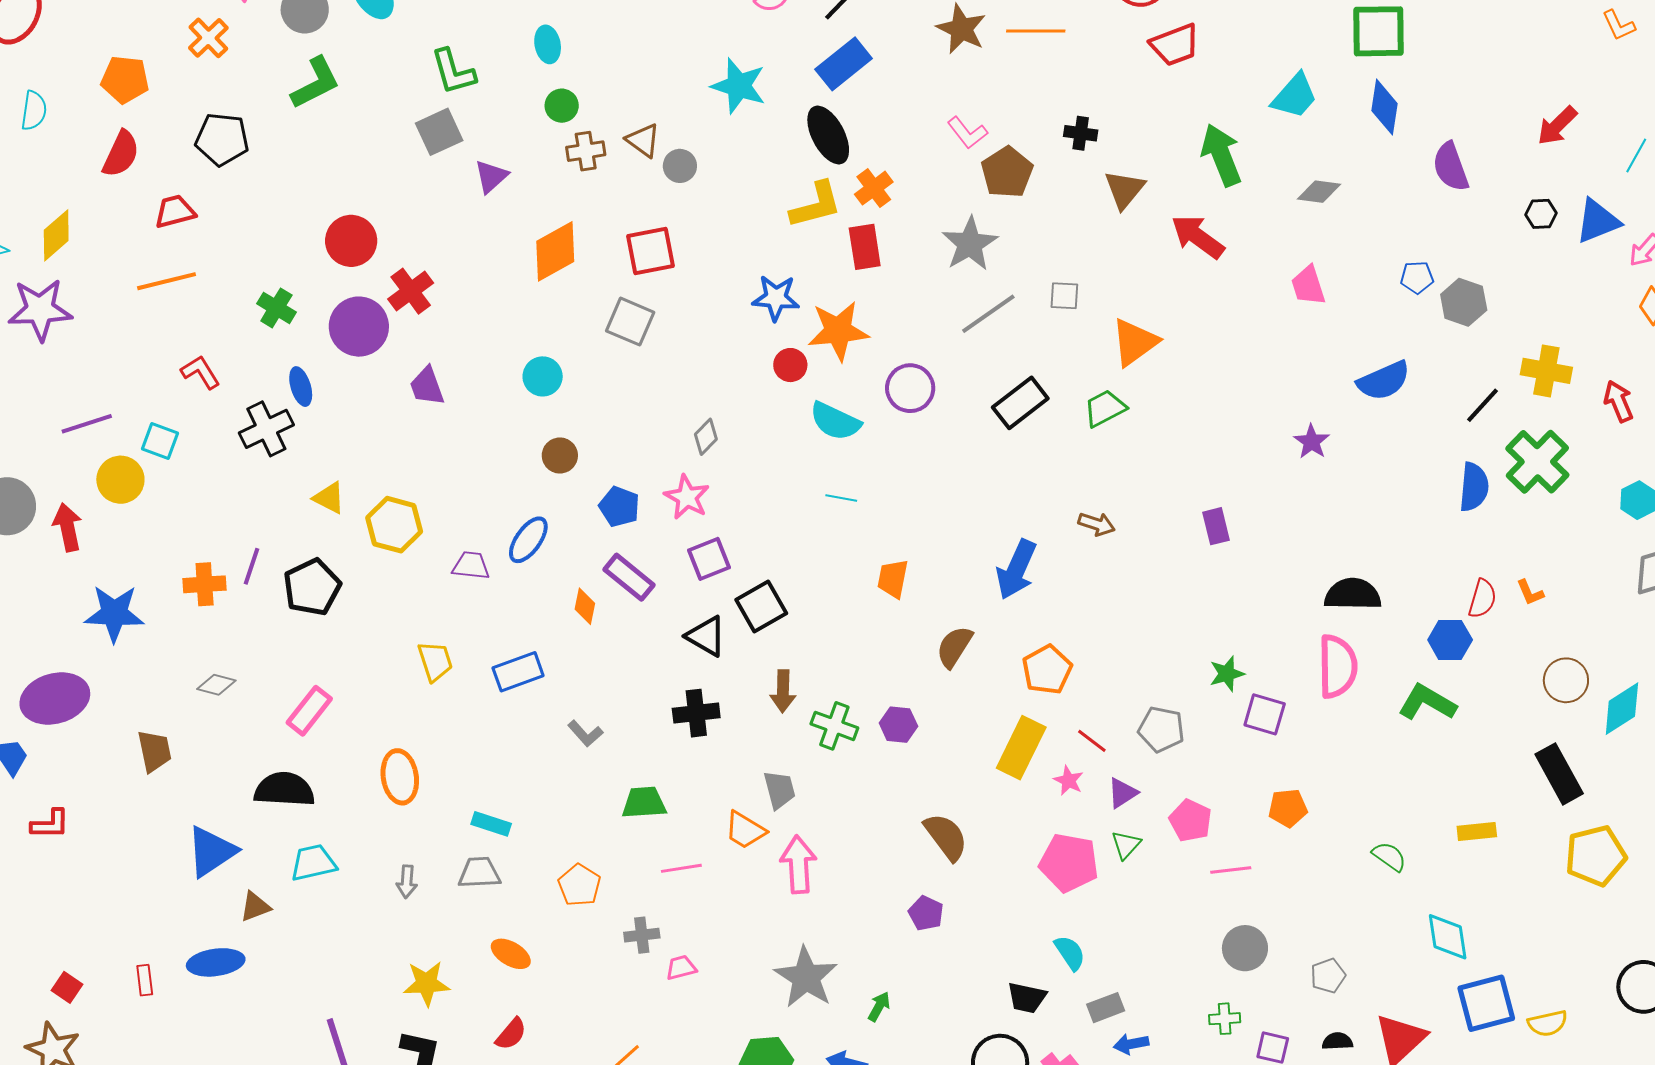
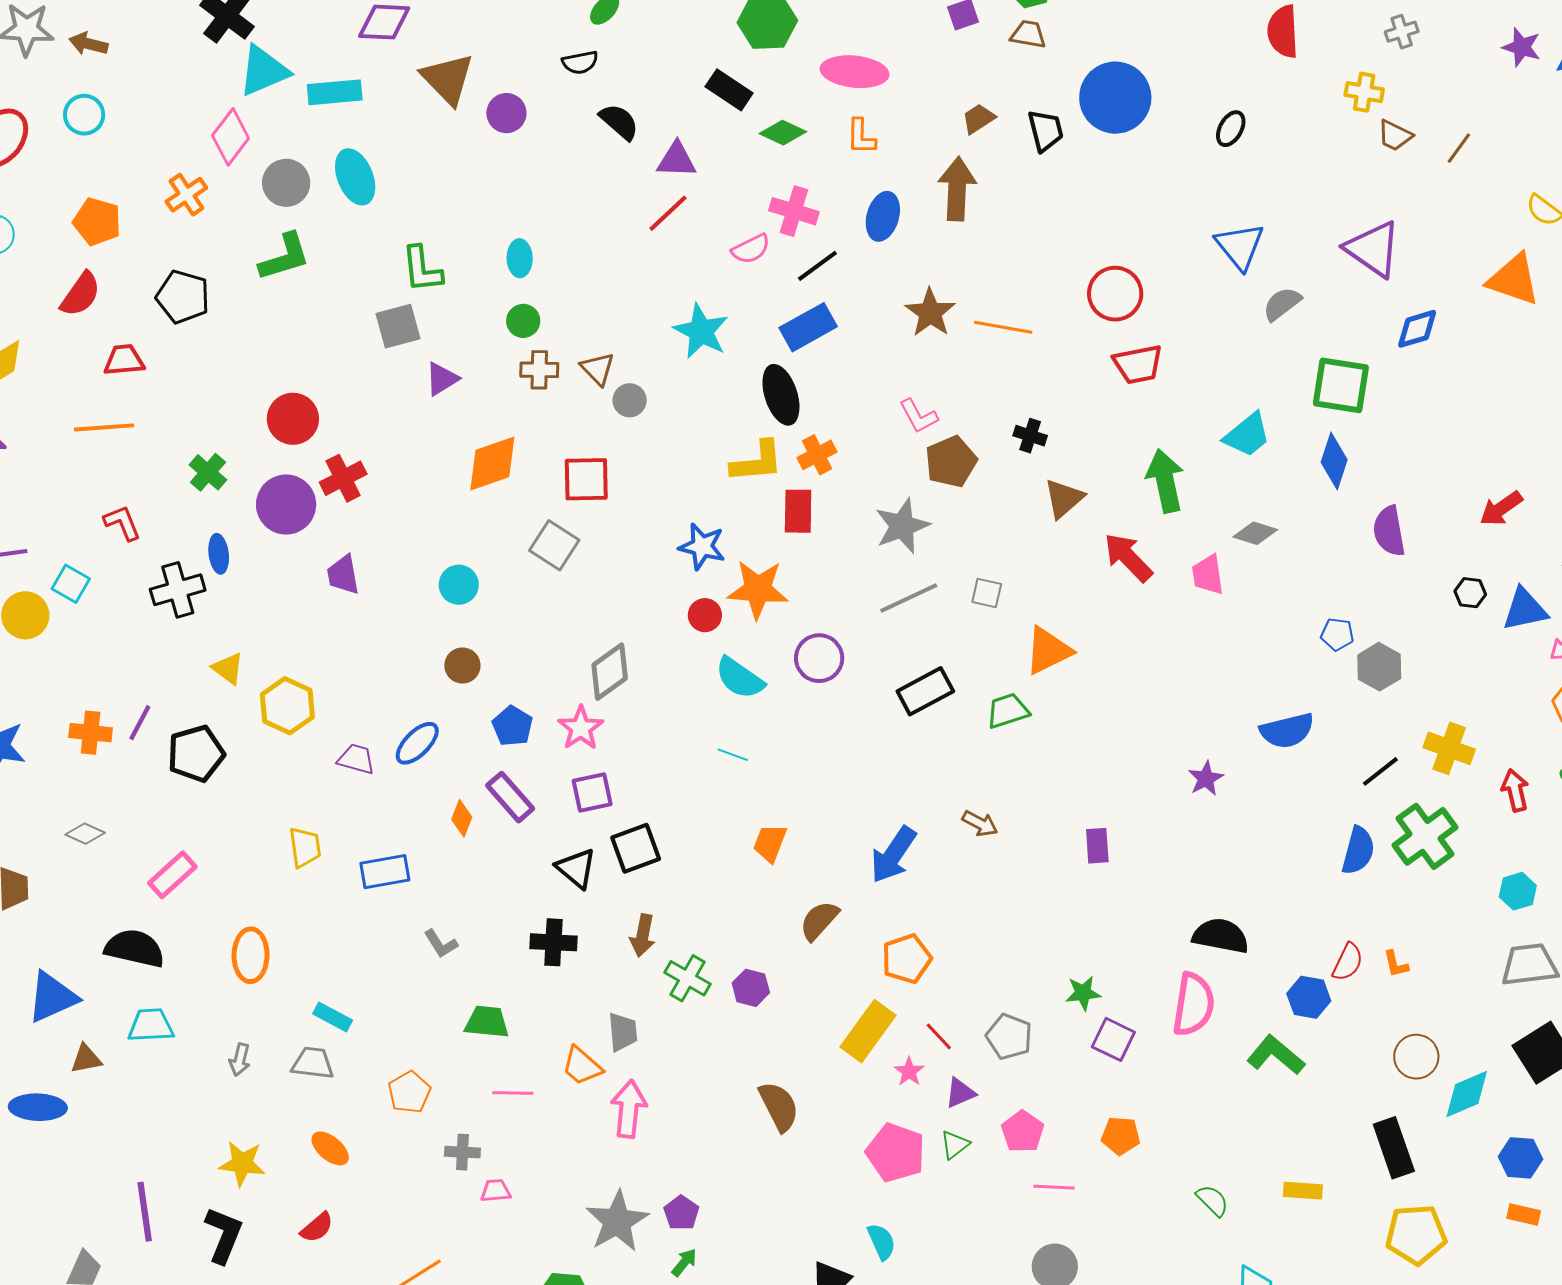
pink trapezoid: (1308, 286) -> (1208, 575), moved
gray diamond: (706, 437) -> (610, 672), size x1.6
purple pentagon: (926, 913) -> (681, 1213), moved

